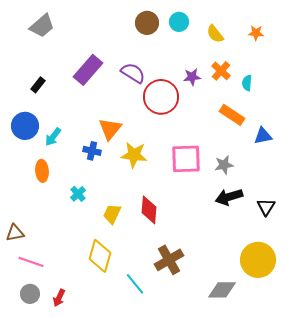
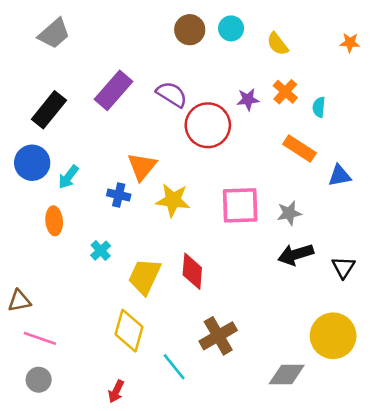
orange star: (256, 33) -> (350, 43), moved
black rectangle: (38, 85) -> (49, 110), size x1.8
yellow trapezoid: (112, 214) -> (145, 276), size x1.4
red arrow: (59, 298) -> (116, 391), moved

